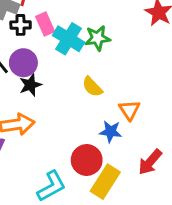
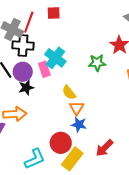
pink rectangle: (45, 24) -> (44, 69), moved
black cross: (21, 25) -> (23, 45), size x1.5
green star: (97, 38) -> (97, 63), moved
orange triangle: (129, 110) -> (77, 108), moved

